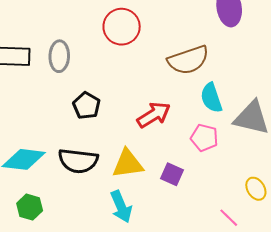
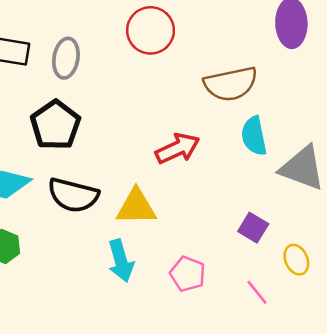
black pentagon: (86, 106) -> (55, 125), moved, size x1.4
pink pentagon: (204, 138) -> (188, 274), moved
purple square: (172, 174) -> (253, 228), moved

